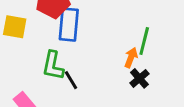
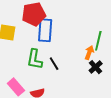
black line: (71, 80) -> (54, 64), moved

